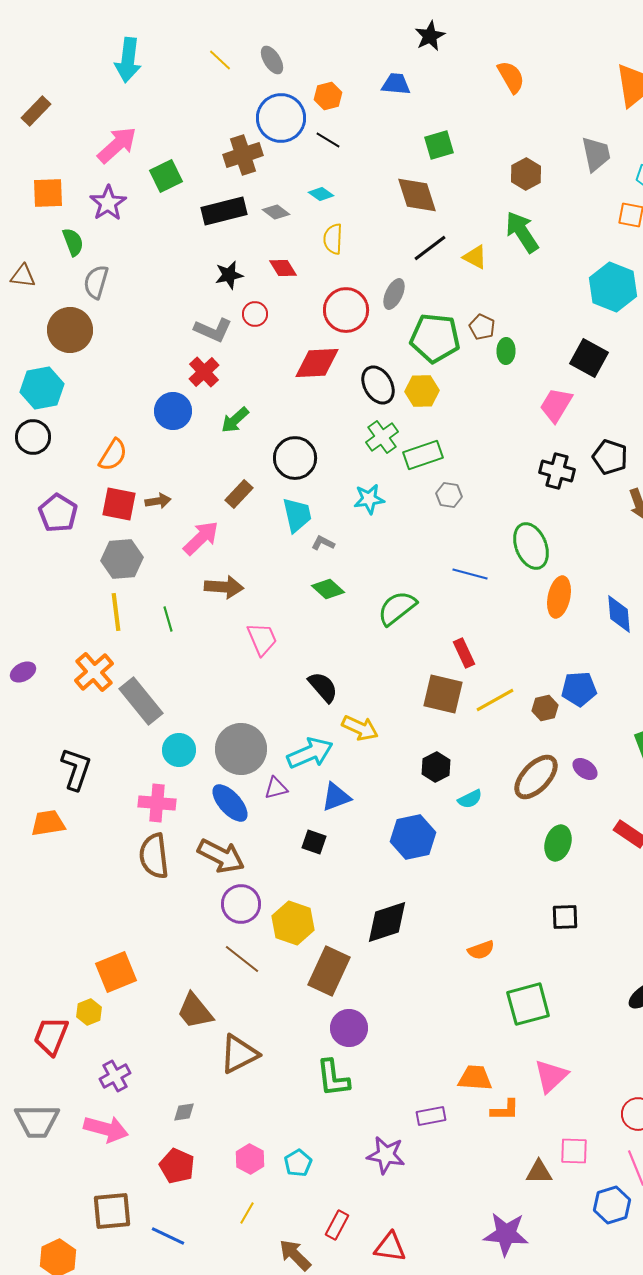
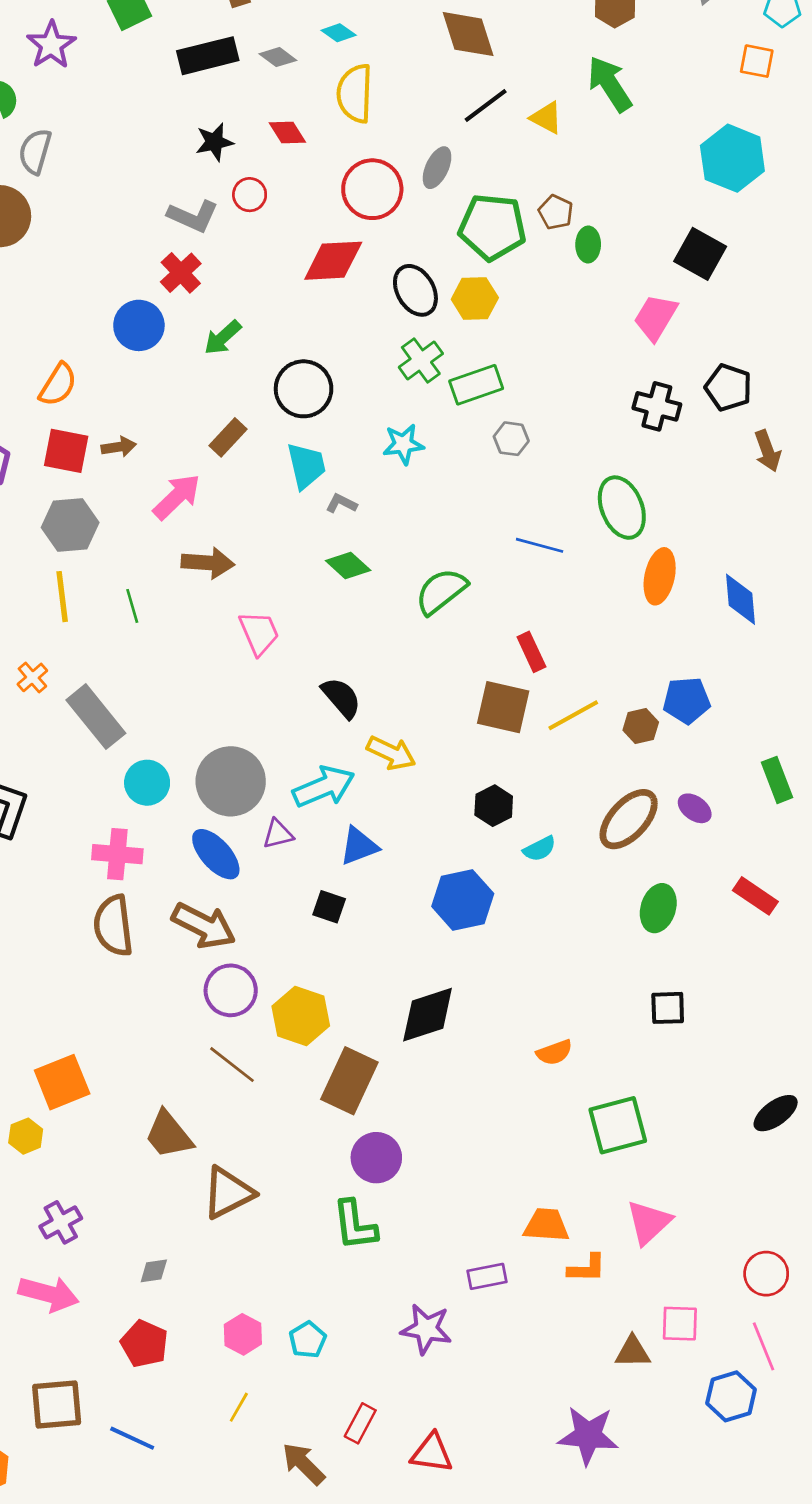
yellow semicircle: (333, 239) -> (355, 93), size x1.4
orange cross: (94, 672) -> (32, 677), size x0.6

